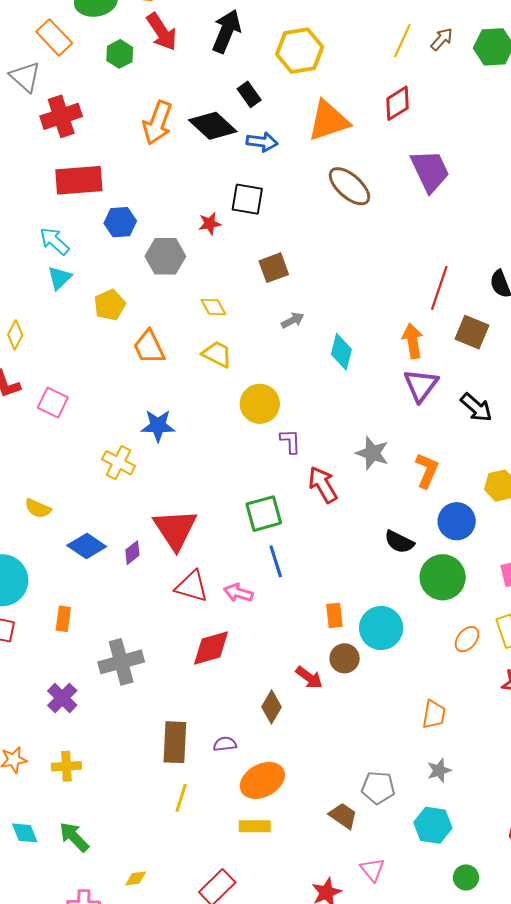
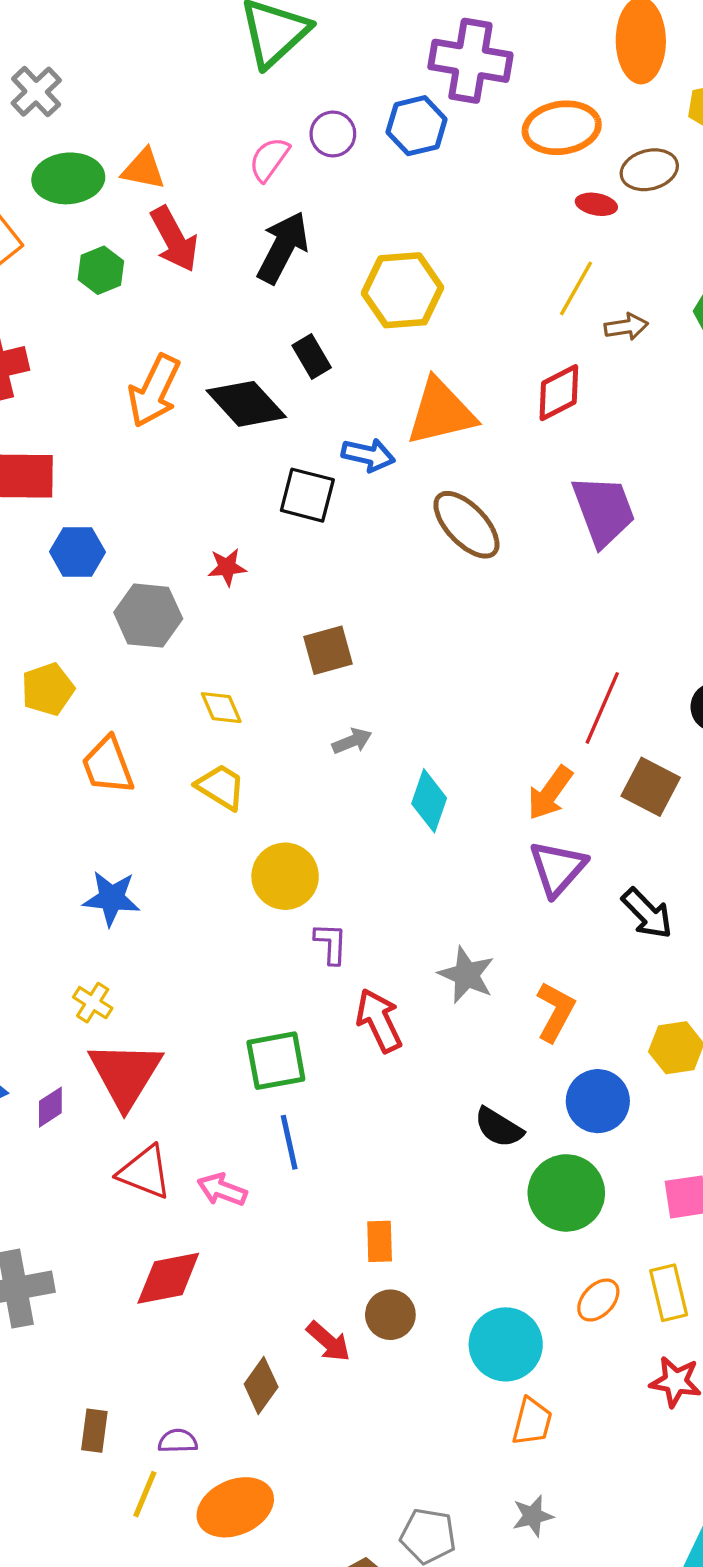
brown arrow: (442, 39) -> (626, 327), moved, turned 35
blue arrow: (262, 142) -> (368, 455), moved
black square: (247, 199) -> (307, 495), moved
orange arrow: (413, 341) -> (550, 793), turned -140
yellow cross: (119, 463) -> (93, 1003), moved, size x0.7
cyan circle: (381, 628) -> (506, 1344), moved
brown rectangle: (175, 742) -> (94, 1431), size x0.6
yellow line: (181, 798) -> (145, 1494), moved

